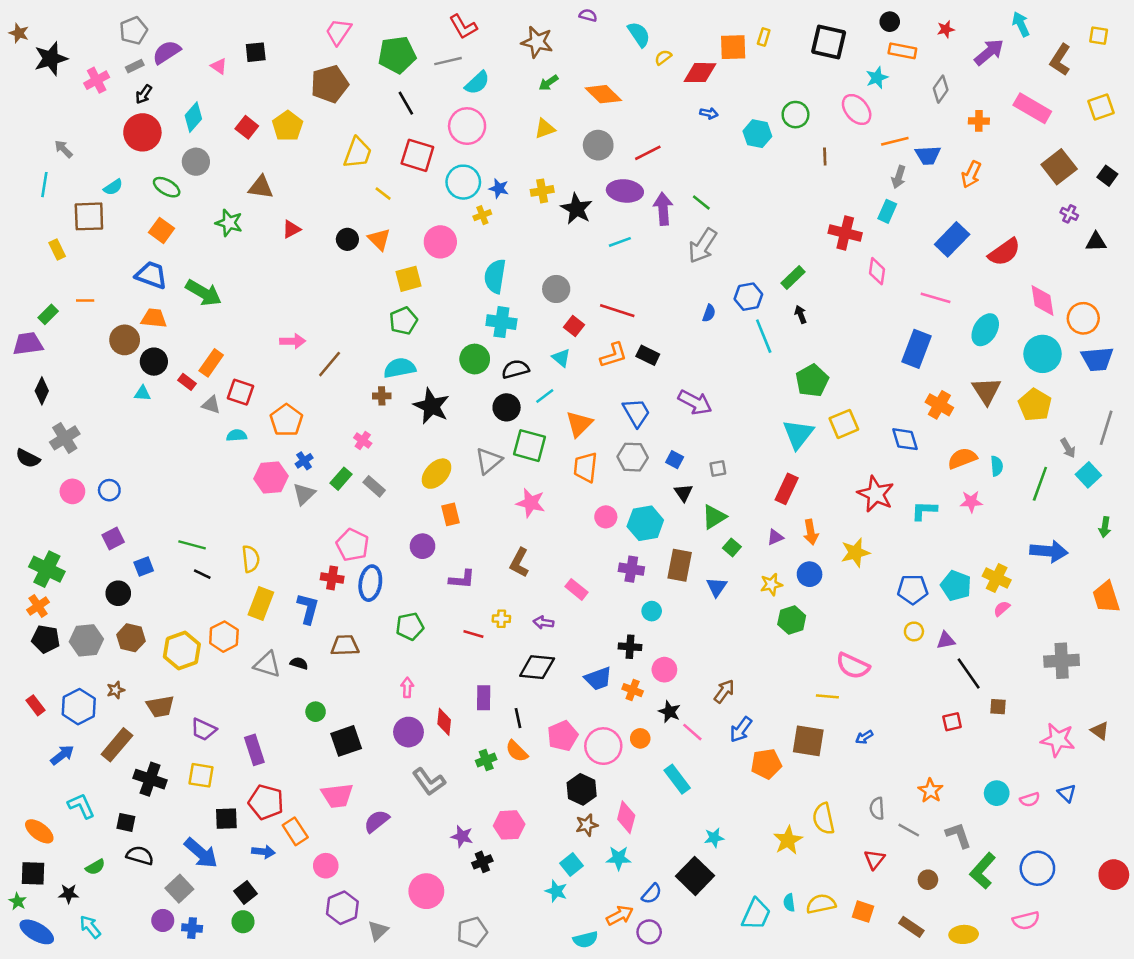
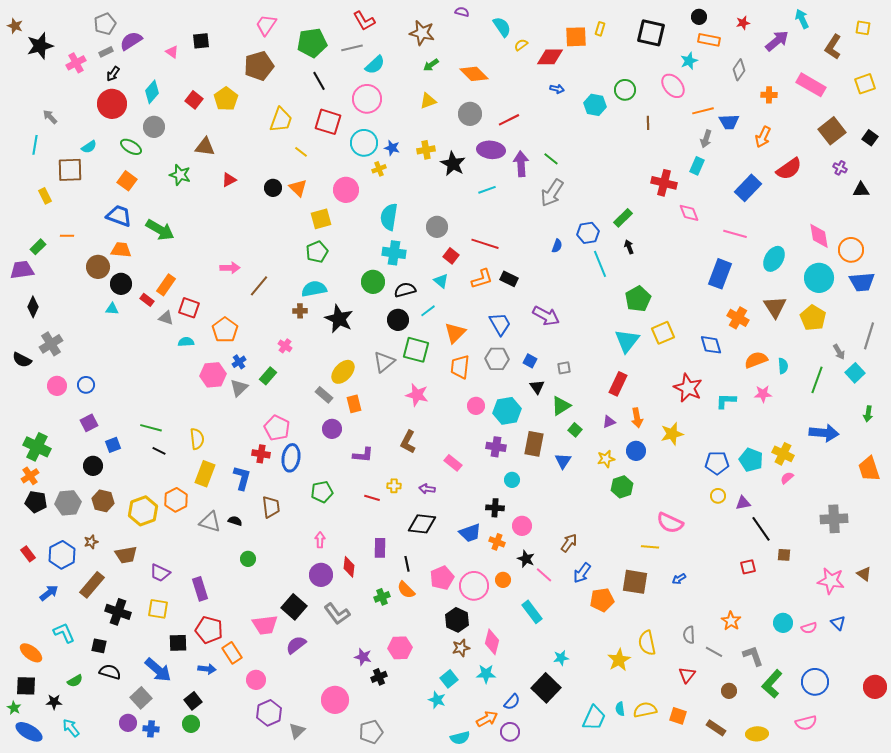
red semicircle: (1004, 252) -> (789, 169), moved
pink diamond: (877, 271) -> (689, 213), turned -30
gray rectangle: (374, 486) -> (324, 395), moved
brown trapezoid: (345, 645) -> (271, 507), turned 85
black square: (346, 741) -> (294, 607), moved, turned -30

